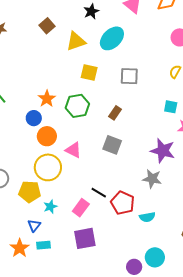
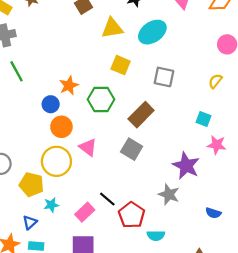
brown rectangle: (115, 113) -> (141, 115), size x1.6

